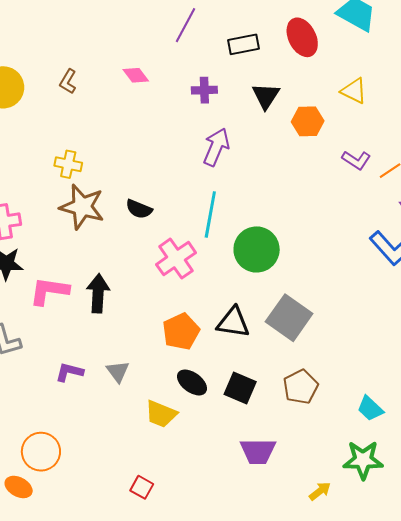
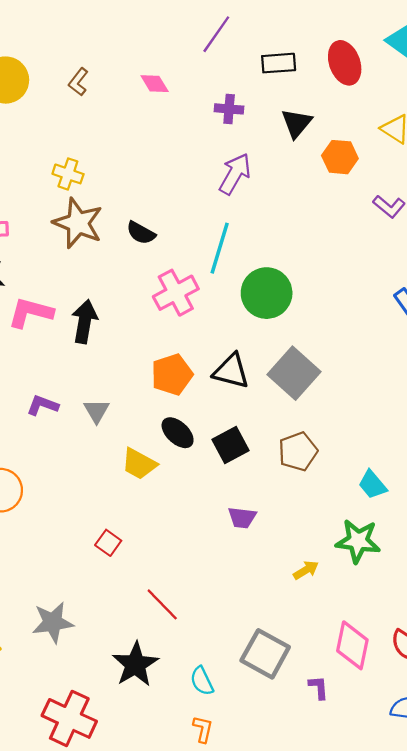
black square: (240, 388) -> (231, 445), turned 32
purple trapezoid: (258, 451) -> (242, 518), size x0.7

